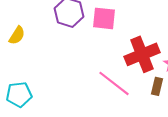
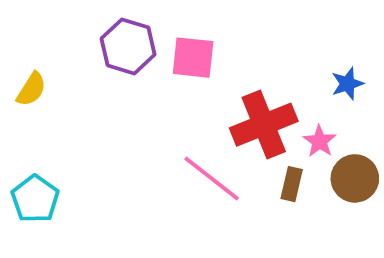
cyan pentagon: (19, 94) -> (35, 199), turned -30

